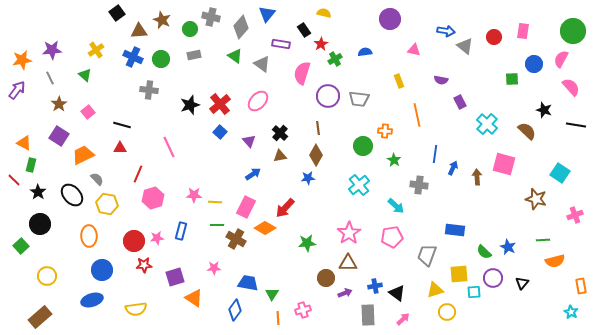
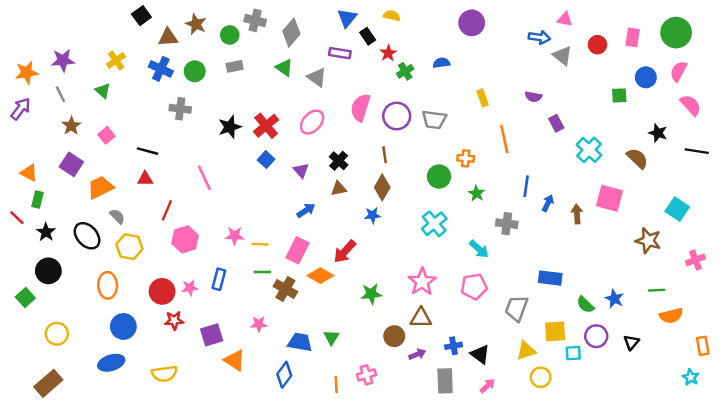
blue triangle: (267, 14) -> (347, 18), moved
green circle: (573, 31) -> (676, 33), moved
pink triangle: (414, 50) -> (565, 19), moved
pink semicircle: (302, 73) -> (360, 108), moved
green triangle: (272, 294) -> (331, 337), moved

